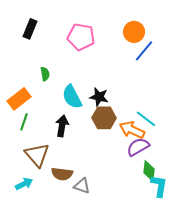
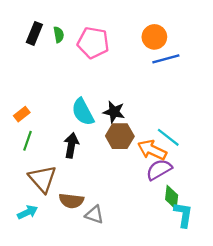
blue line: (144, 51) -> (166, 59), turned 35
green semicircle: (45, 74) -> (59, 35), moved
orange rectangle: (19, 99) -> (22, 114), size x0.6

